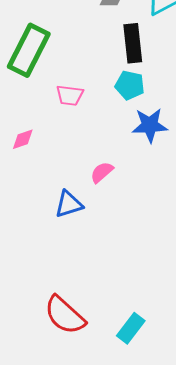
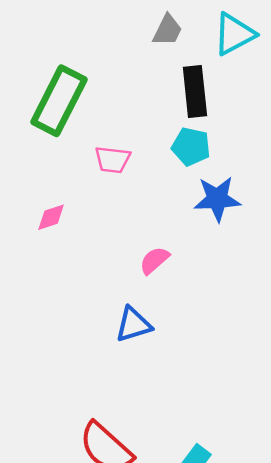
blue triangle: (69, 204) -> (133, 325), moved

